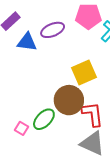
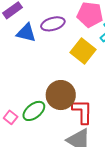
yellow square: (84, 72) -> (83, 51), moved, turned -35

